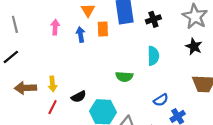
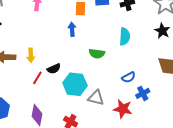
blue arrow: (81, 35) -> (72, 29), moved
red line: (53, 107) -> (37, 78), moved

